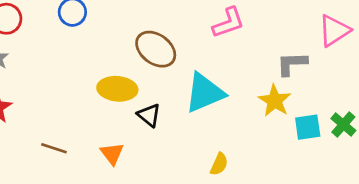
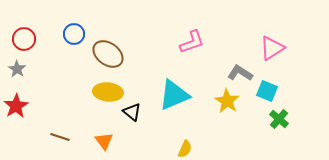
brown ellipse: (156, 49) -> (108, 54), moved
gray L-shape: (292, 64) -> (240, 73), turned 35
cyan square: (308, 127) -> (267, 91), moved, turned 30

